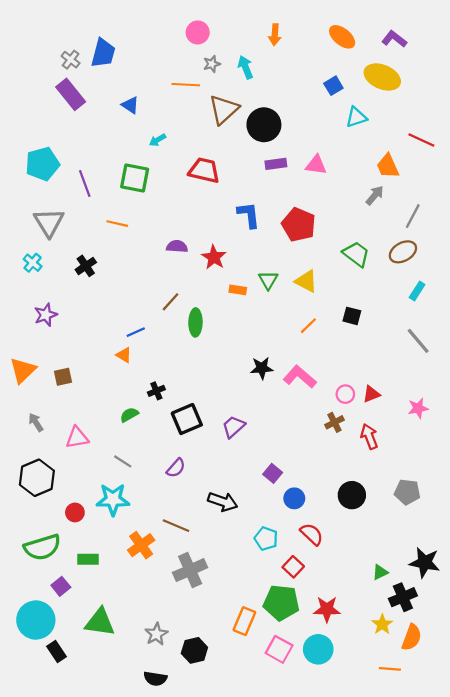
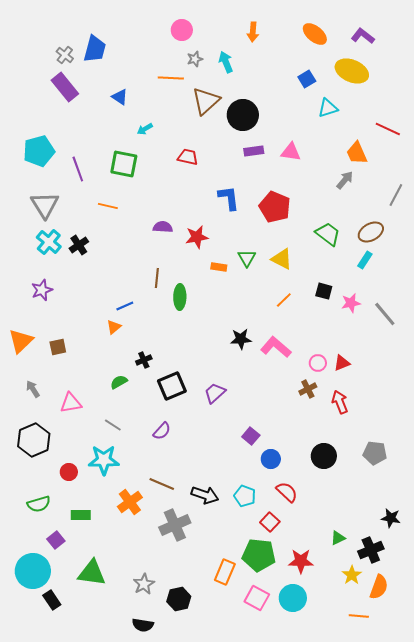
red trapezoid: (204, 170) -> (188, 157), size x0.7
gray line: (413, 216) -> (396, 195), moved
red star: (214, 257) -> (197, 237), turned 30
cyan cross: (33, 263) -> (49, 242), moved, size x1.4
cyan rectangle: (417, 291) -> (365, 260), moved
brown line: (171, 302) -> (157, 278), turned -36
orange triangle: (124, 355) -> (114, 327), turned 49
pink star: (418, 408) -> (351, 303), moved
black arrow: (223, 502) -> (205, 495), moved
green semicircle: (42, 547) -> (39, 504), size x0.7
black star: (425, 562) -> (391, 518), size x0.7
green triangle: (380, 572) -> (338, 538), moved

